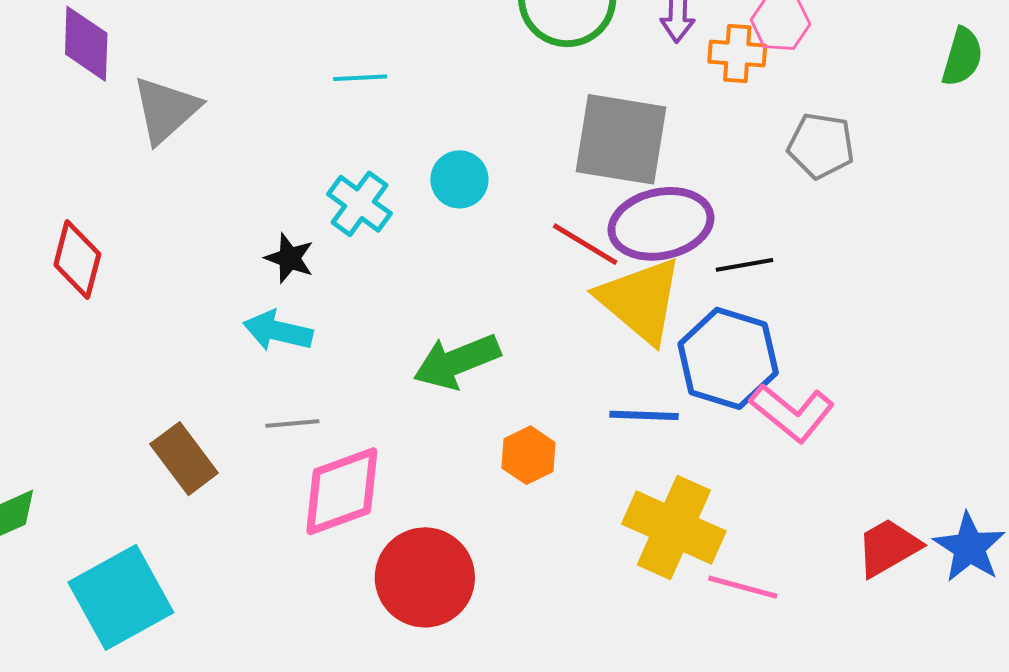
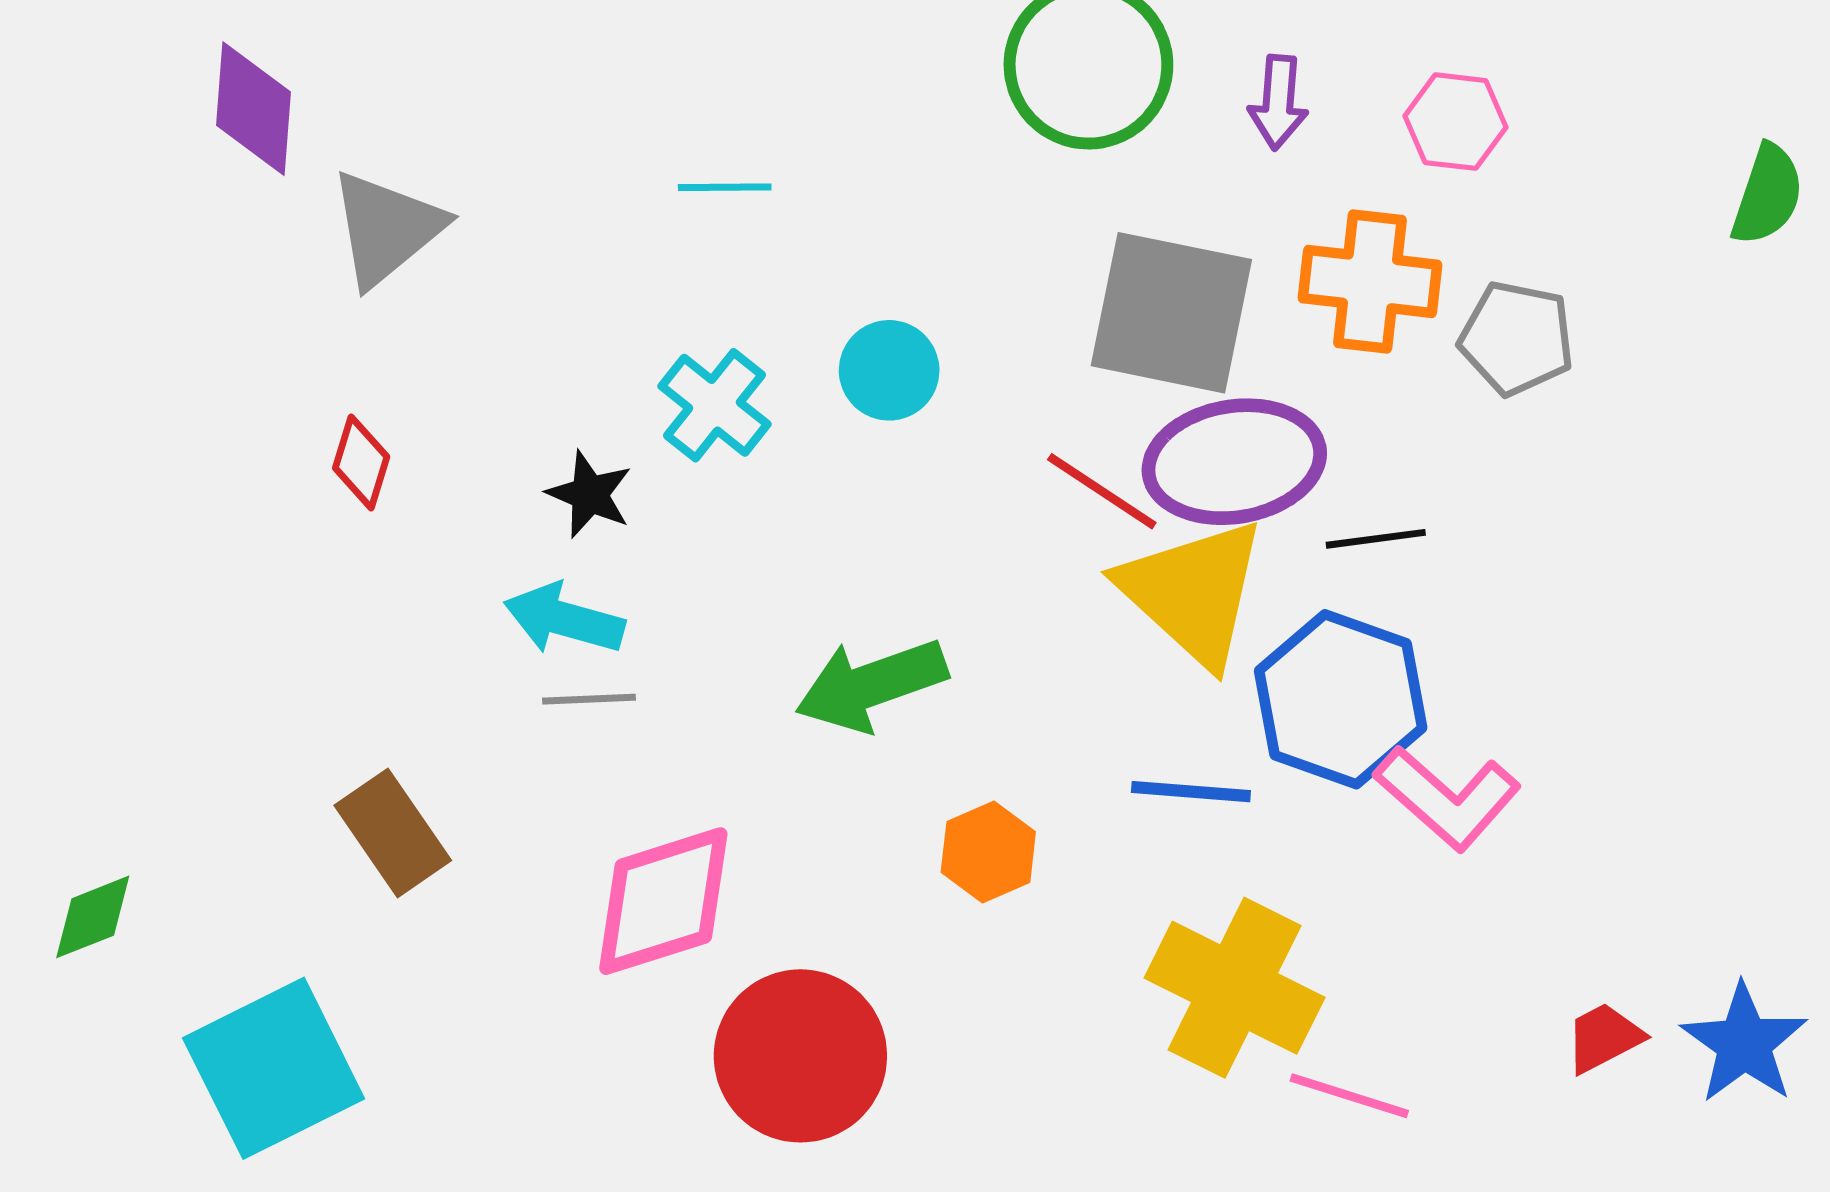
orange cross: (737, 54) -> (1370, 281), moved, size x1.4
red diamond: (77, 259) -> (361, 462), moved, size x0.7
gray line: (292, 423) -> (589, 699), moved
red trapezoid: (888, 547) -> (1604, 1038), size x0.7

